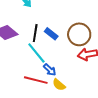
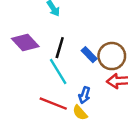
blue rectangle: (51, 34) -> (89, 55), moved
blue arrow: (50, 70) -> (84, 95), moved, turned 56

